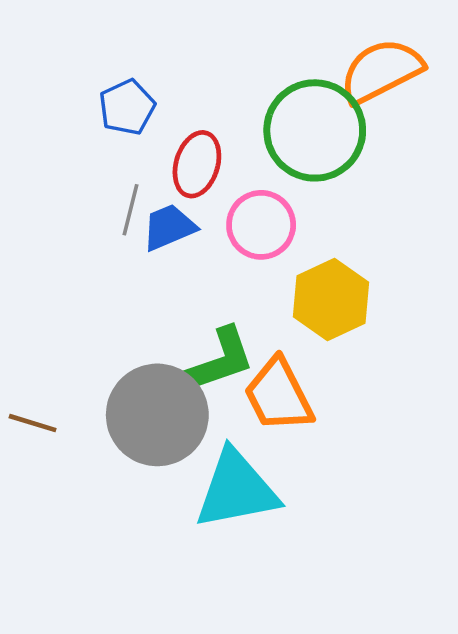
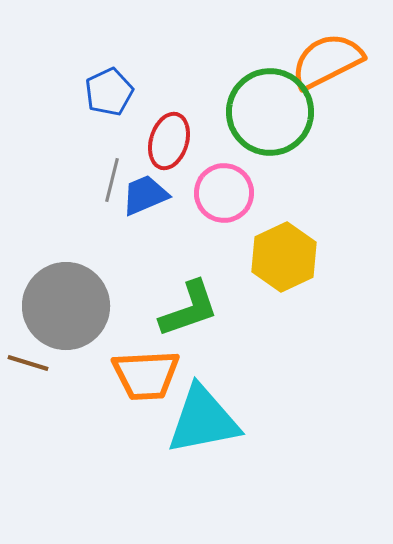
orange trapezoid: (279, 395) -> (146, 375), moved, turned -66
gray circle: (157, 415) -> (66, 306), moved

